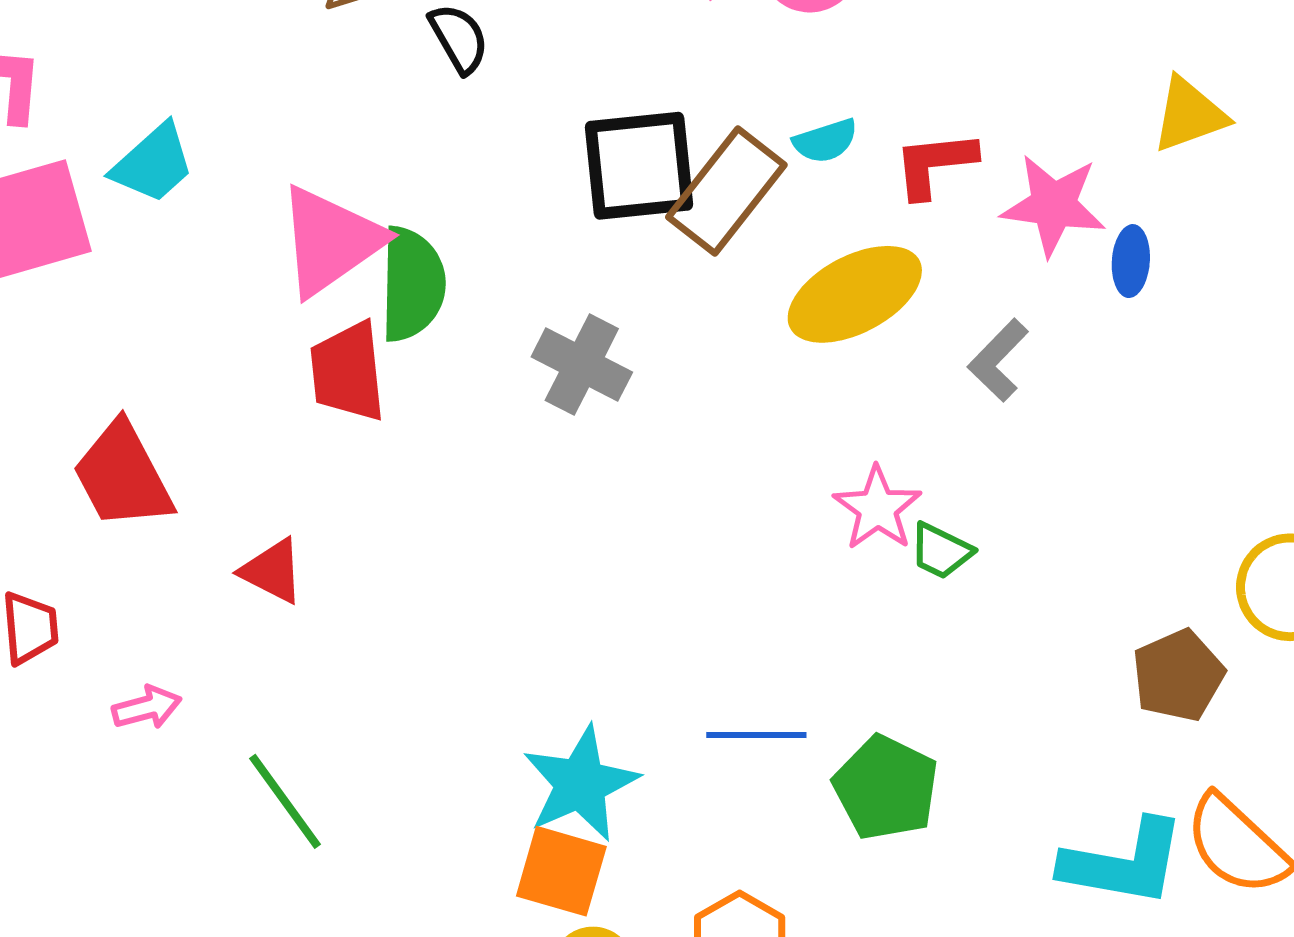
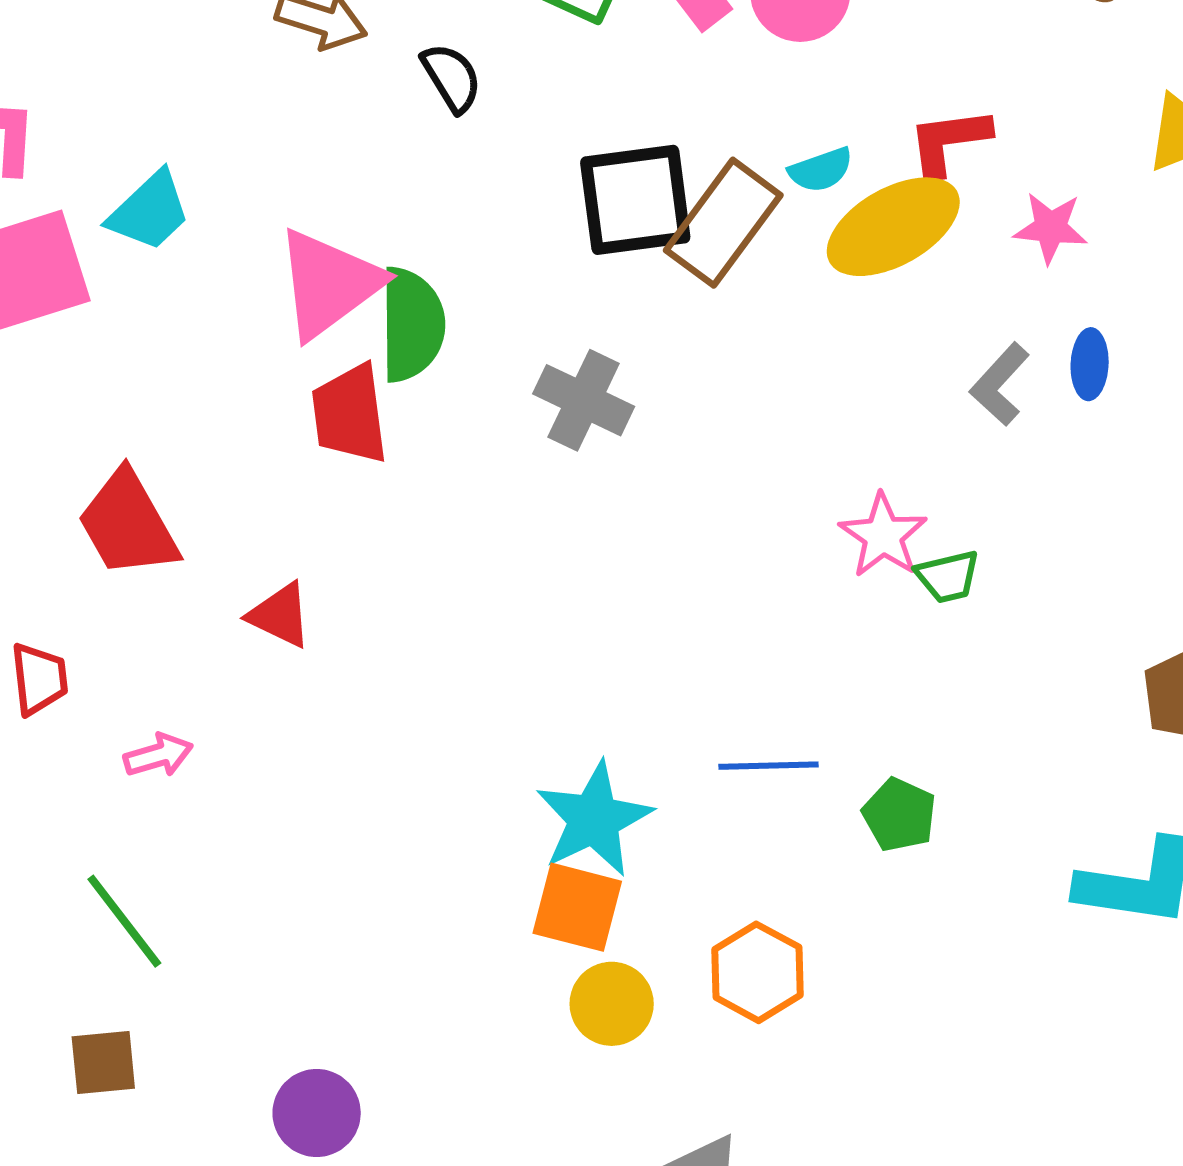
red L-shape: (935, 164) -> (949, 141), moved
pink star: (1053, 205) -> (1051, 228), size x0.7
blue ellipse: (1131, 261) -> (1090, 364), moved
yellow ellipse: (855, 294) -> (893, 227), moved
green trapezoid: (941, 551) -> (948, 576), turned -38
green pentagon: (886, 788) -> (899, 815), size x0.7
green line: (285, 801) -> (124, 921), moved

